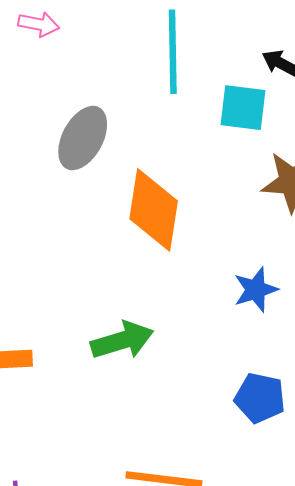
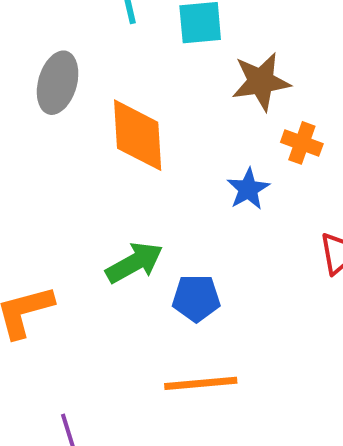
blue pentagon: (260, 398) -> (196, 298), moved

